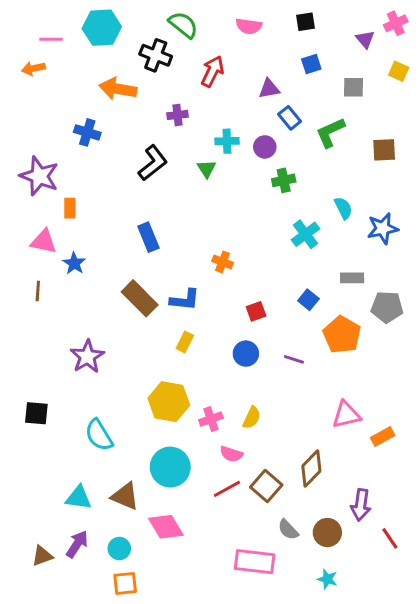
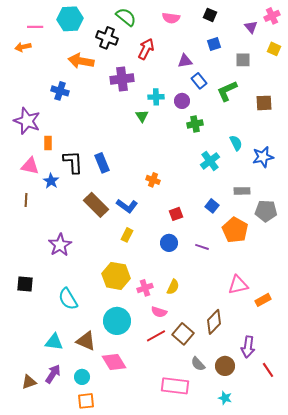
black square: (306, 22) -> (210, 15), turned 32
purple cross: (177, 115) -> (122, 79), size x1.6
black L-shape: (153, 163) -> (73, 162), moved, turned -55
blue L-shape: (185, 300) -> (127, 206), turned 30

